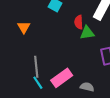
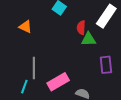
orange triangle: (24, 27) -> (25, 27), turned -40
cyan line: (38, 83) -> (24, 87), moved, turned 48

